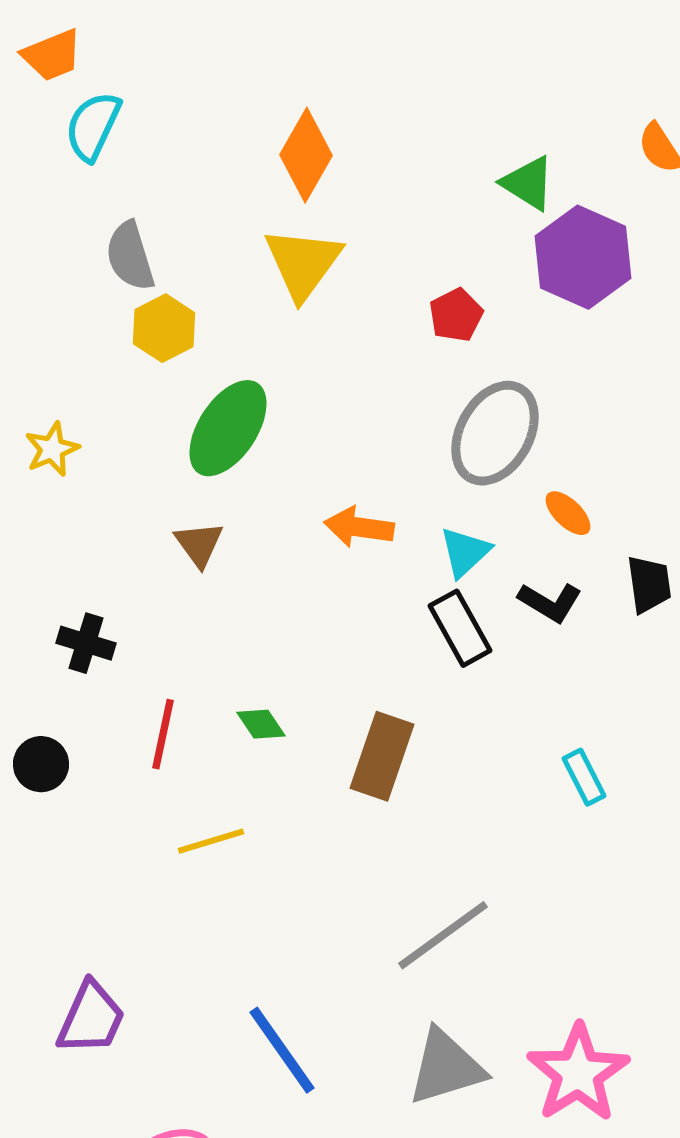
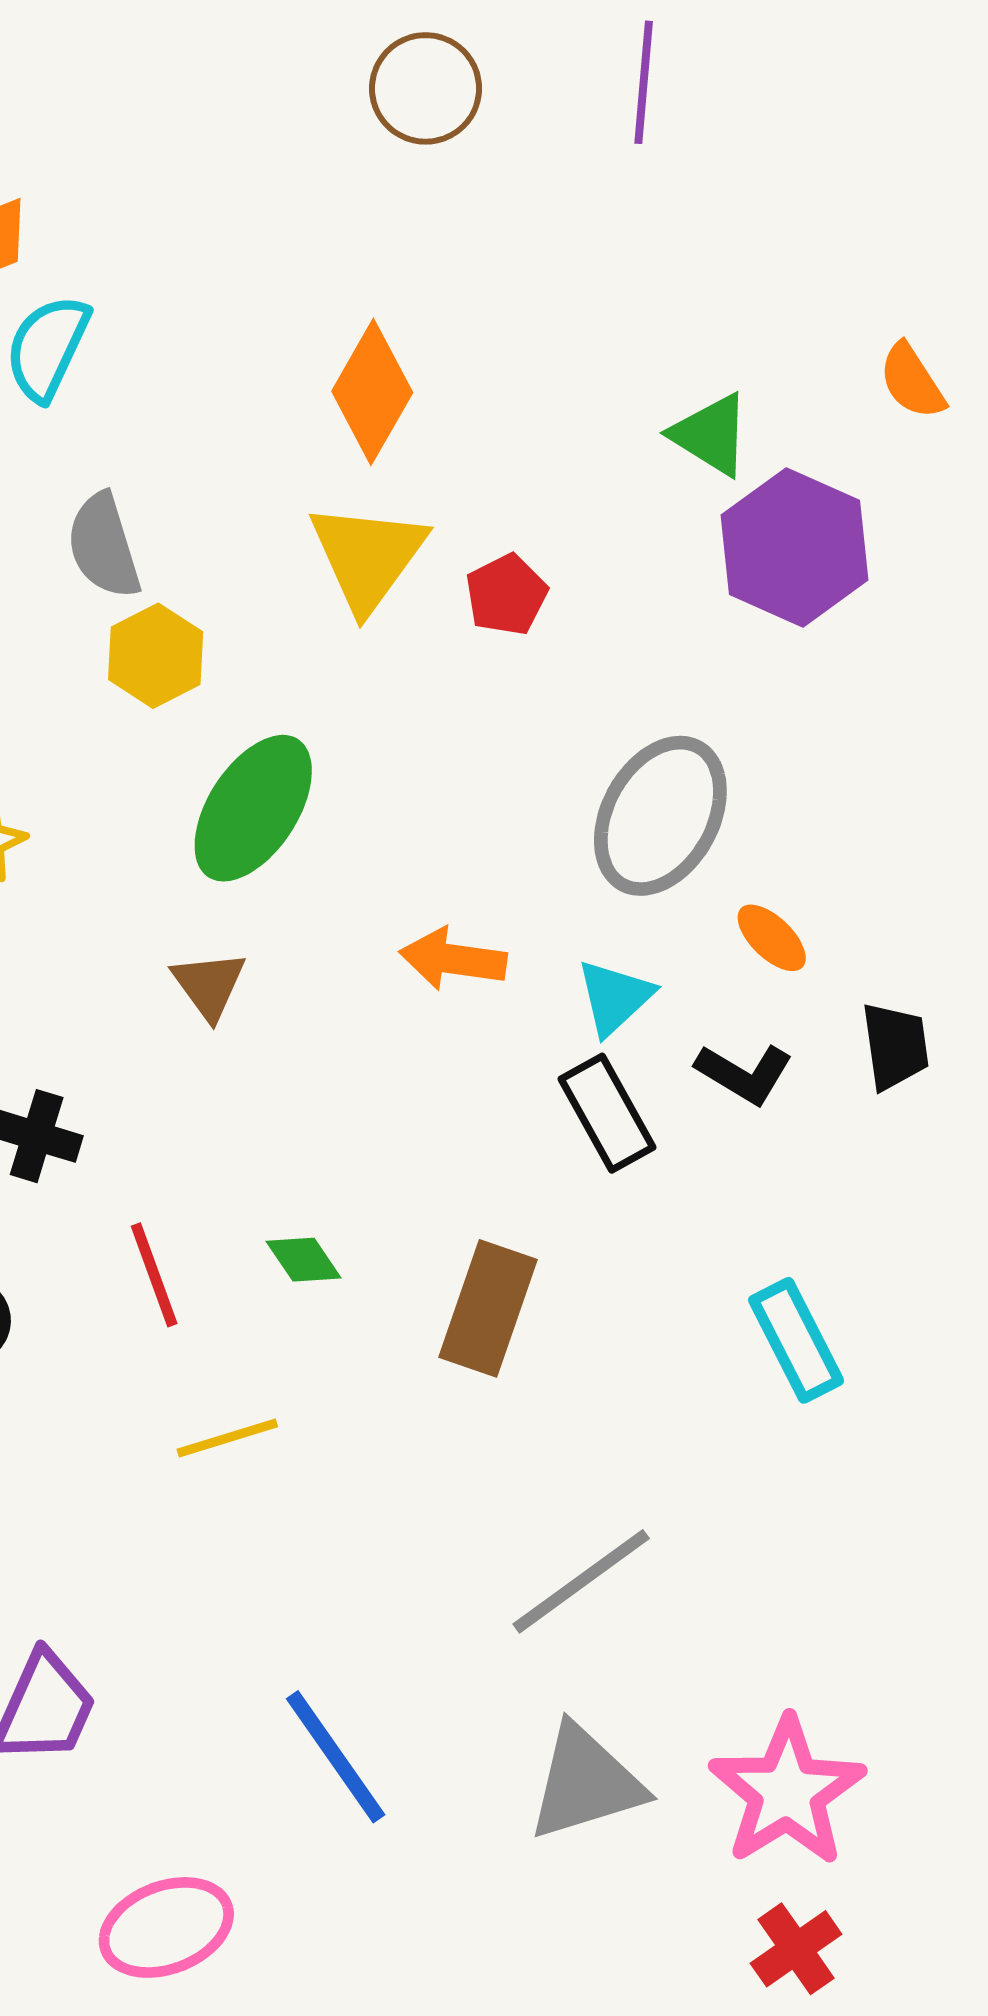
red pentagon: (456, 315) -> (506, 595), moved
red line: (163, 734) -> (154, 1275), turned -32
cyan rectangle: (584, 777) -> (796, 1340), size x1.4

